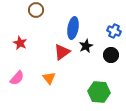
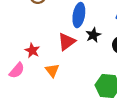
red star: (20, 43) -> (32, 51), moved

